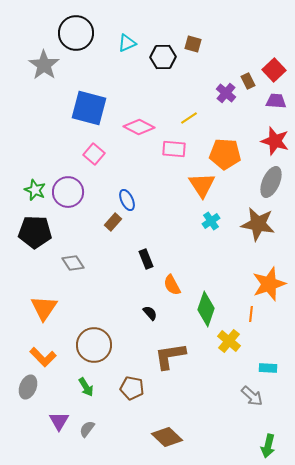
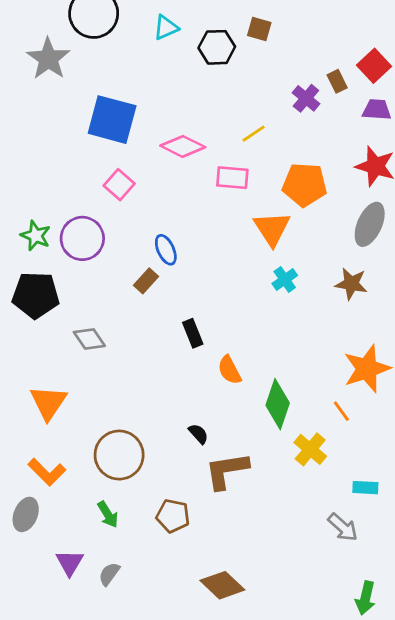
brown star: (258, 224) -> (351, 284), size x0.7
black semicircle: (150, 313) -> (198, 434), moved
orange line: (251, 314) -> (341, 411), turned -42

